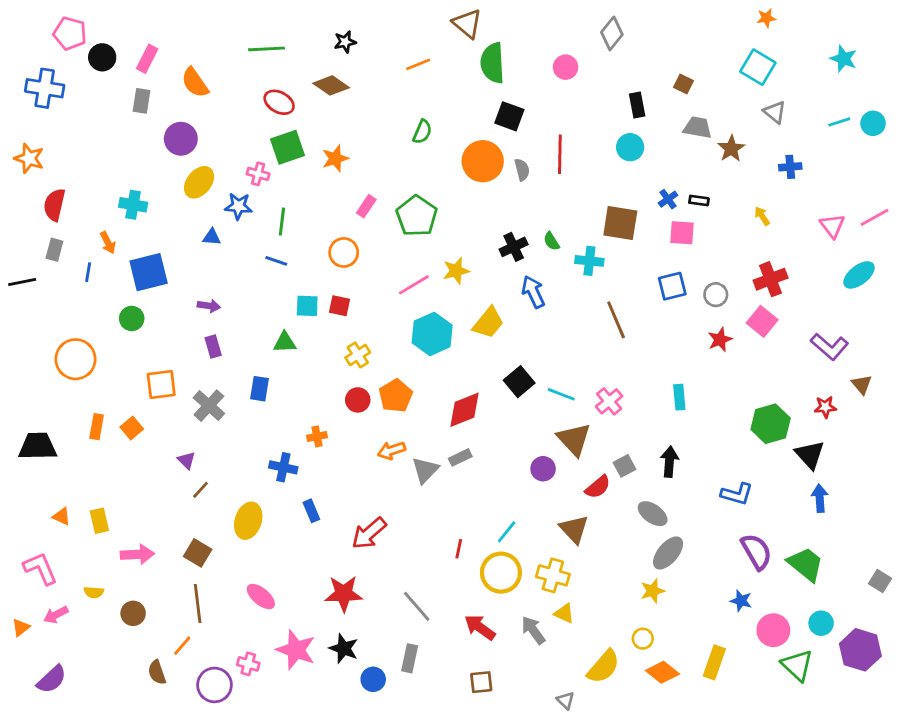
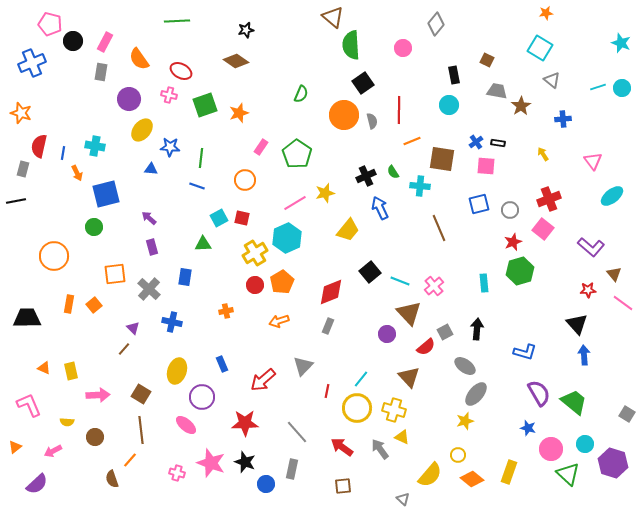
green line: (266, 49) -> (177, 21), moved
cyan star: (844, 59) -> (621, 43), moved
orange line: (418, 64) -> (412, 141), moved
blue cross: (45, 88) -> (32, 63), turned -32
red ellipse: (279, 102) -> (181, 71), moved
black square: (509, 116) -> (363, 83), turned 35
pink cross: (258, 174) -> (169, 95), moved
pink line: (874, 217) -> (623, 303), moved, turned 65
gray rectangle: (54, 250) -> (23, 169), moved
blue line: (88, 272) -> (63, 153), moved
purple arrow: (209, 306) -> (149, 218), turned -147
cyan square: (307, 306) -> (219, 218), turned -30
cyan hexagon: (432, 334) -> (287, 238), moved
yellow cross: (358, 355) -> (255, 253), size x1.4
green hexagon: (771, 424) -> (520, 271), moved
gray rectangle: (460, 457) -> (328, 326), turned -42
blue cross: (283, 467) -> (172, 322), moved
gray triangle: (425, 470) -> (303, 366), moved
brown line: (200, 490) -> (124, 349), moved
pink arrow: (56, 615) -> (53, 451), moved
purple circle: (215, 685) -> (202, 397), moved

